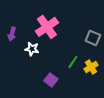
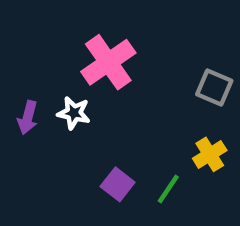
purple arrow: (12, 34) -> (28, 118), moved
green line: (73, 62) -> (168, 189), moved

